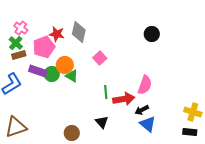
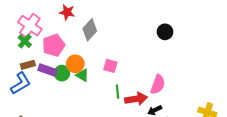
pink cross: (21, 28) -> (30, 26), size x1.6
gray diamond: (79, 32) -> (90, 30), turned 30
red star: (57, 34) -> (67, 12), moved
brown rectangle: (19, 55) -> (28, 65), moved
pink square: (100, 58) -> (110, 66), moved, turned -32

